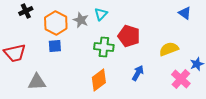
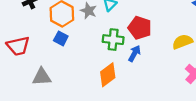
blue square: (55, 46) -> (61, 38), turned 32
blue arrow: (138, 73) -> (134, 53), moved

